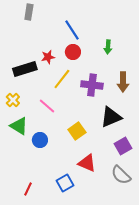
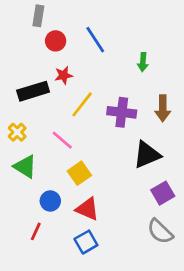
red circle: (73, 52) -> (56, 41), moved
yellow square: (77, 131) -> (79, 173), moved
blue circle: (40, 140) -> (50, 201), moved
red triangle: (87, 163) -> (87, 209), moved
red line: (28, 189) -> (36, 231), moved

